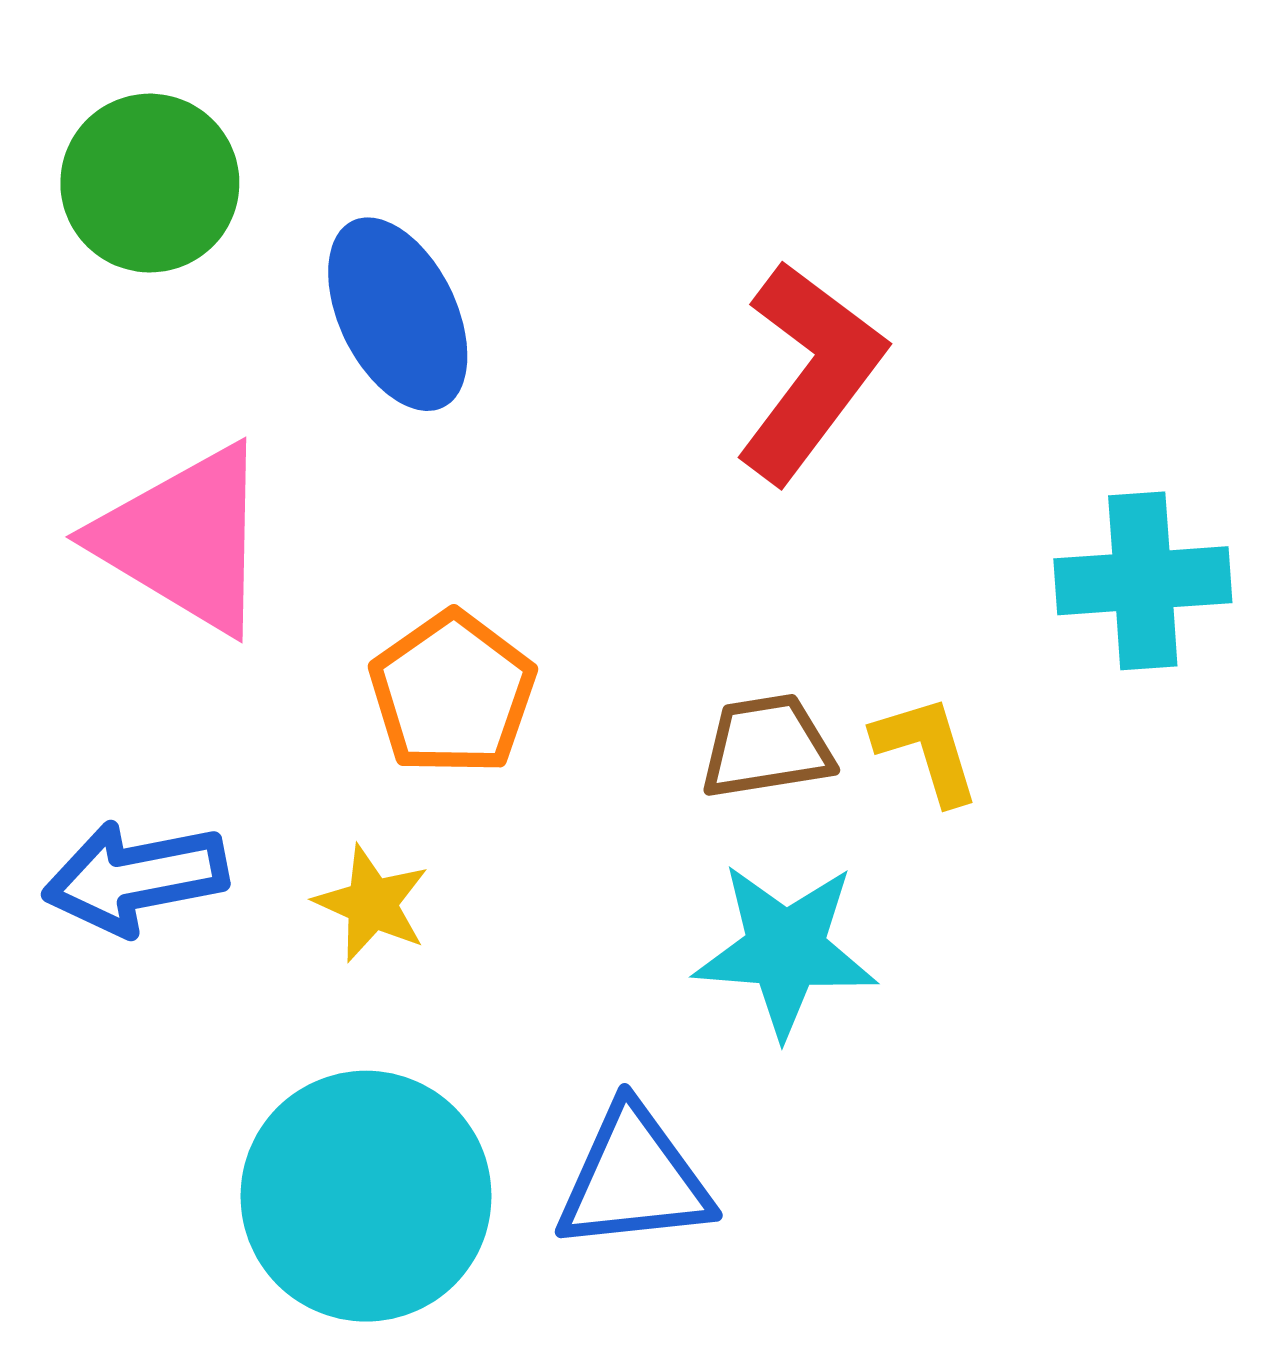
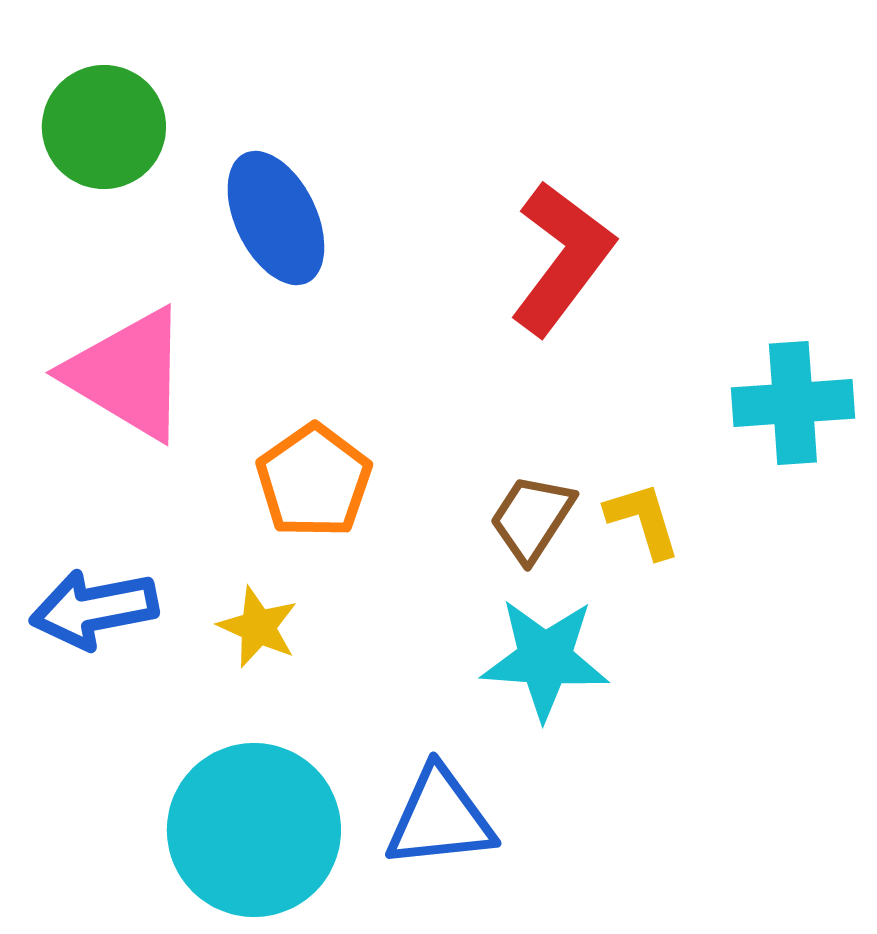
brown trapezoid: (767, 746) -> (532, 518), turned -48

